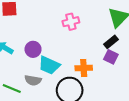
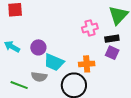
pink cross: (71, 22) -> (90, 28), moved
black rectangle: (111, 42) -> (112, 39), turned 32

